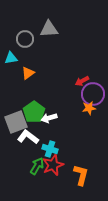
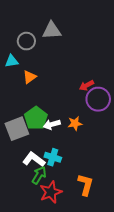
orange star: (89, 108) -> (75, 123), moved
white L-shape: (28, 137) -> (34, 159), moved
red star: (53, 165) -> (51, 192), moved

